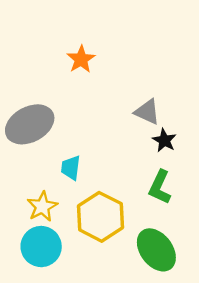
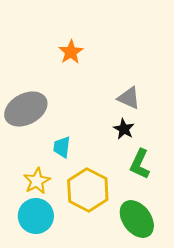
black star: (164, 140) -> (124, 129), moved

